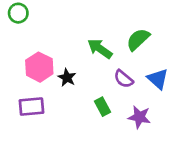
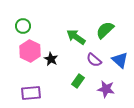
green circle: (18, 13) -> (23, 26), moved
purple rectangle: (31, 107) -> (31, 93), moved
green rectangle: (102, 107) -> (78, 81), turned 64

